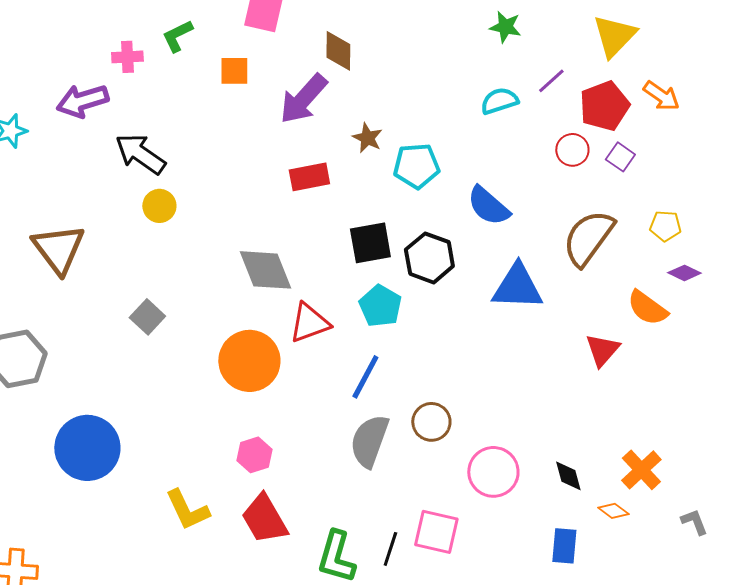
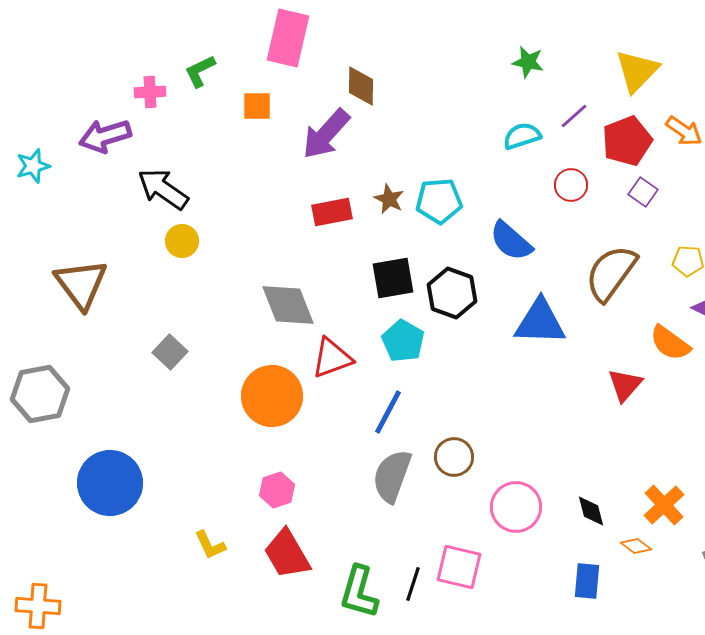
brown star: (367, 138) -> (389, 199), moved
red circle: (572, 150) -> (571, 185), moved
yellow L-shape: (187, 510) -> (210, 545), size x0.7

